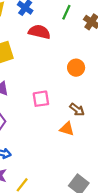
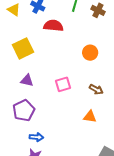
orange triangle: (67, 129) -> (90, 117), moved

